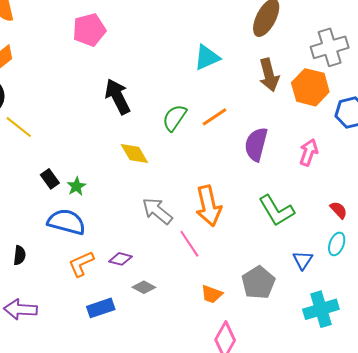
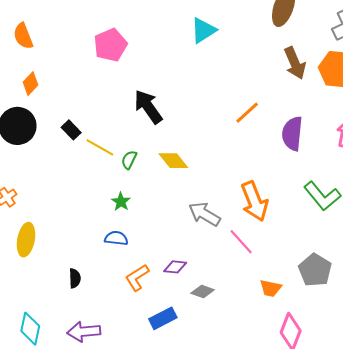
cyan triangle: (207, 57) -> (203, 30), moved
green semicircle: (174, 118) -> (129, 160), moved, size x0.7
yellow line: (19, 127) -> (100, 147), moved
black rectangle: (50, 179) -> (71, 130), moved
blue semicircle: (66, 222) -> (116, 238), size x0.6

